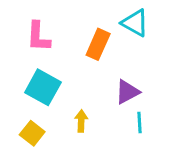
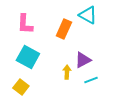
yellow arrow: (81, 121) -> (67, 72), moved
cyan line: (139, 123) -> (91, 80), turned 72

